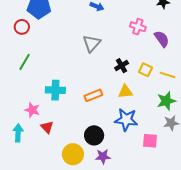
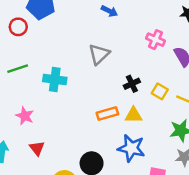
green line: (25, 62) -> (18, 69), turned 36
cyan cross: (55, 90) -> (55, 80), moved
orange rectangle: (93, 95) -> (107, 114), moved
pink star: (32, 110) -> (25, 116), moved

